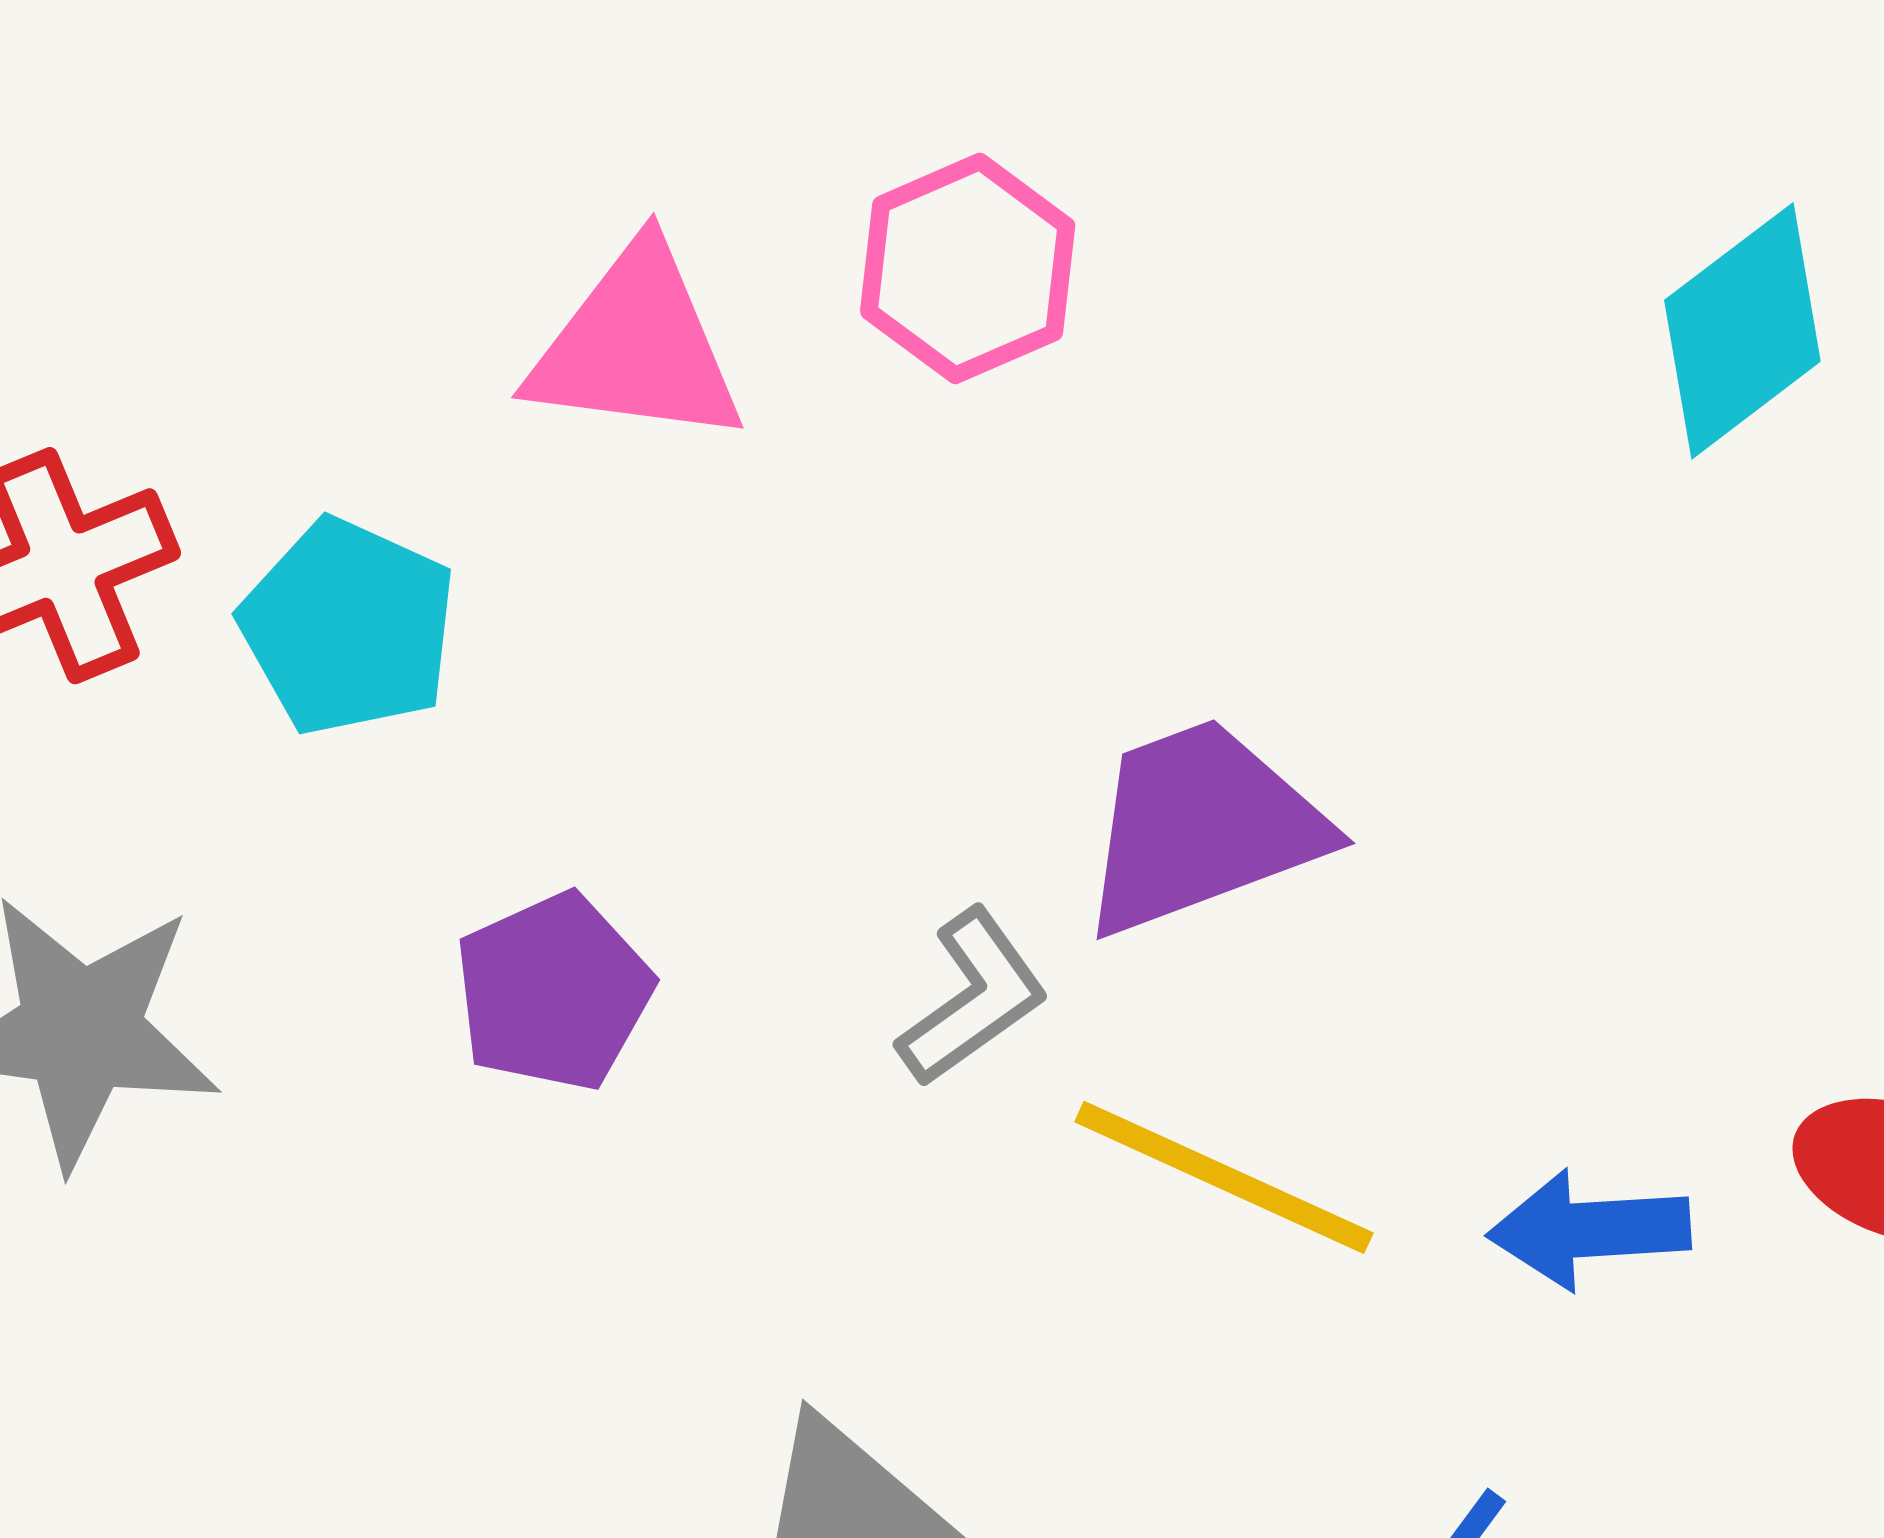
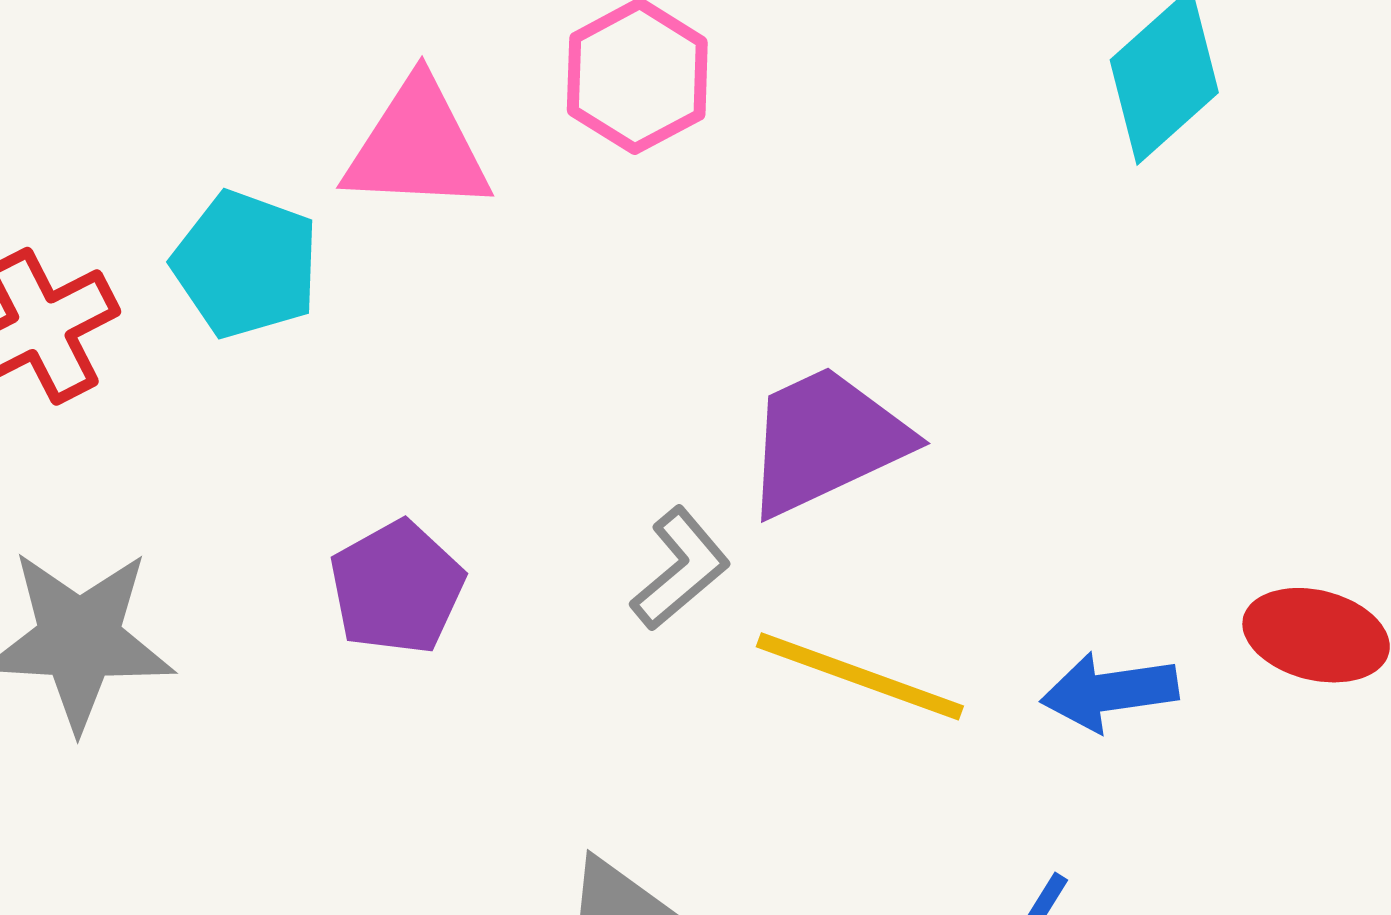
cyan pentagon: (348, 627) -> (246, 264), moved

